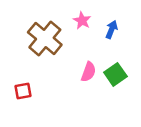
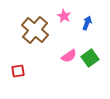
pink semicircle: (88, 72) -> (69, 56), turned 35

